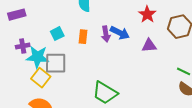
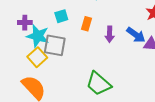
blue arrow: (120, 33) -> (136, 35), moved
purple arrow: (106, 34) -> (110, 34), moved

